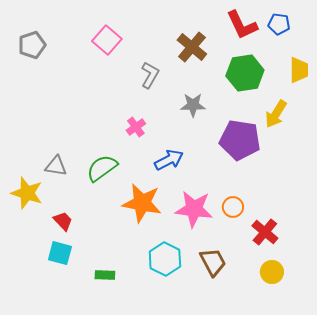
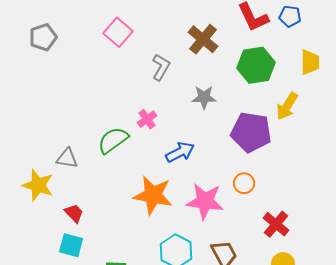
green semicircle: (102, 168) -> (113, 140), moved
orange circle: (233, 207) -> (244, 183), moved

